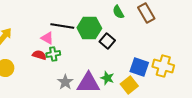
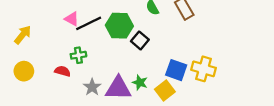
black line: (62, 26) -> (89, 23), turned -35
pink triangle: (47, 38) -> (72, 19), moved
red semicircle: (39, 55) -> (63, 71), moved

